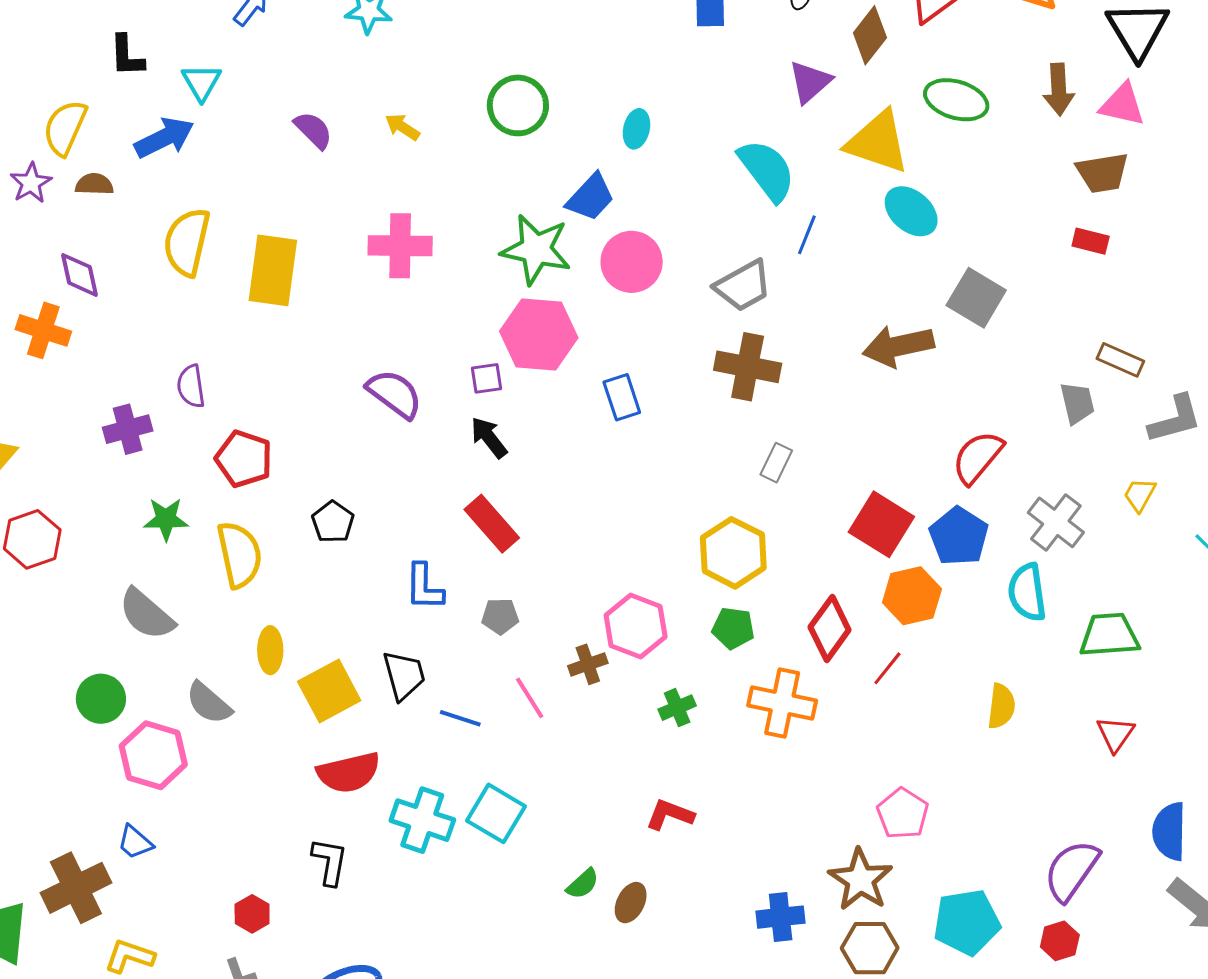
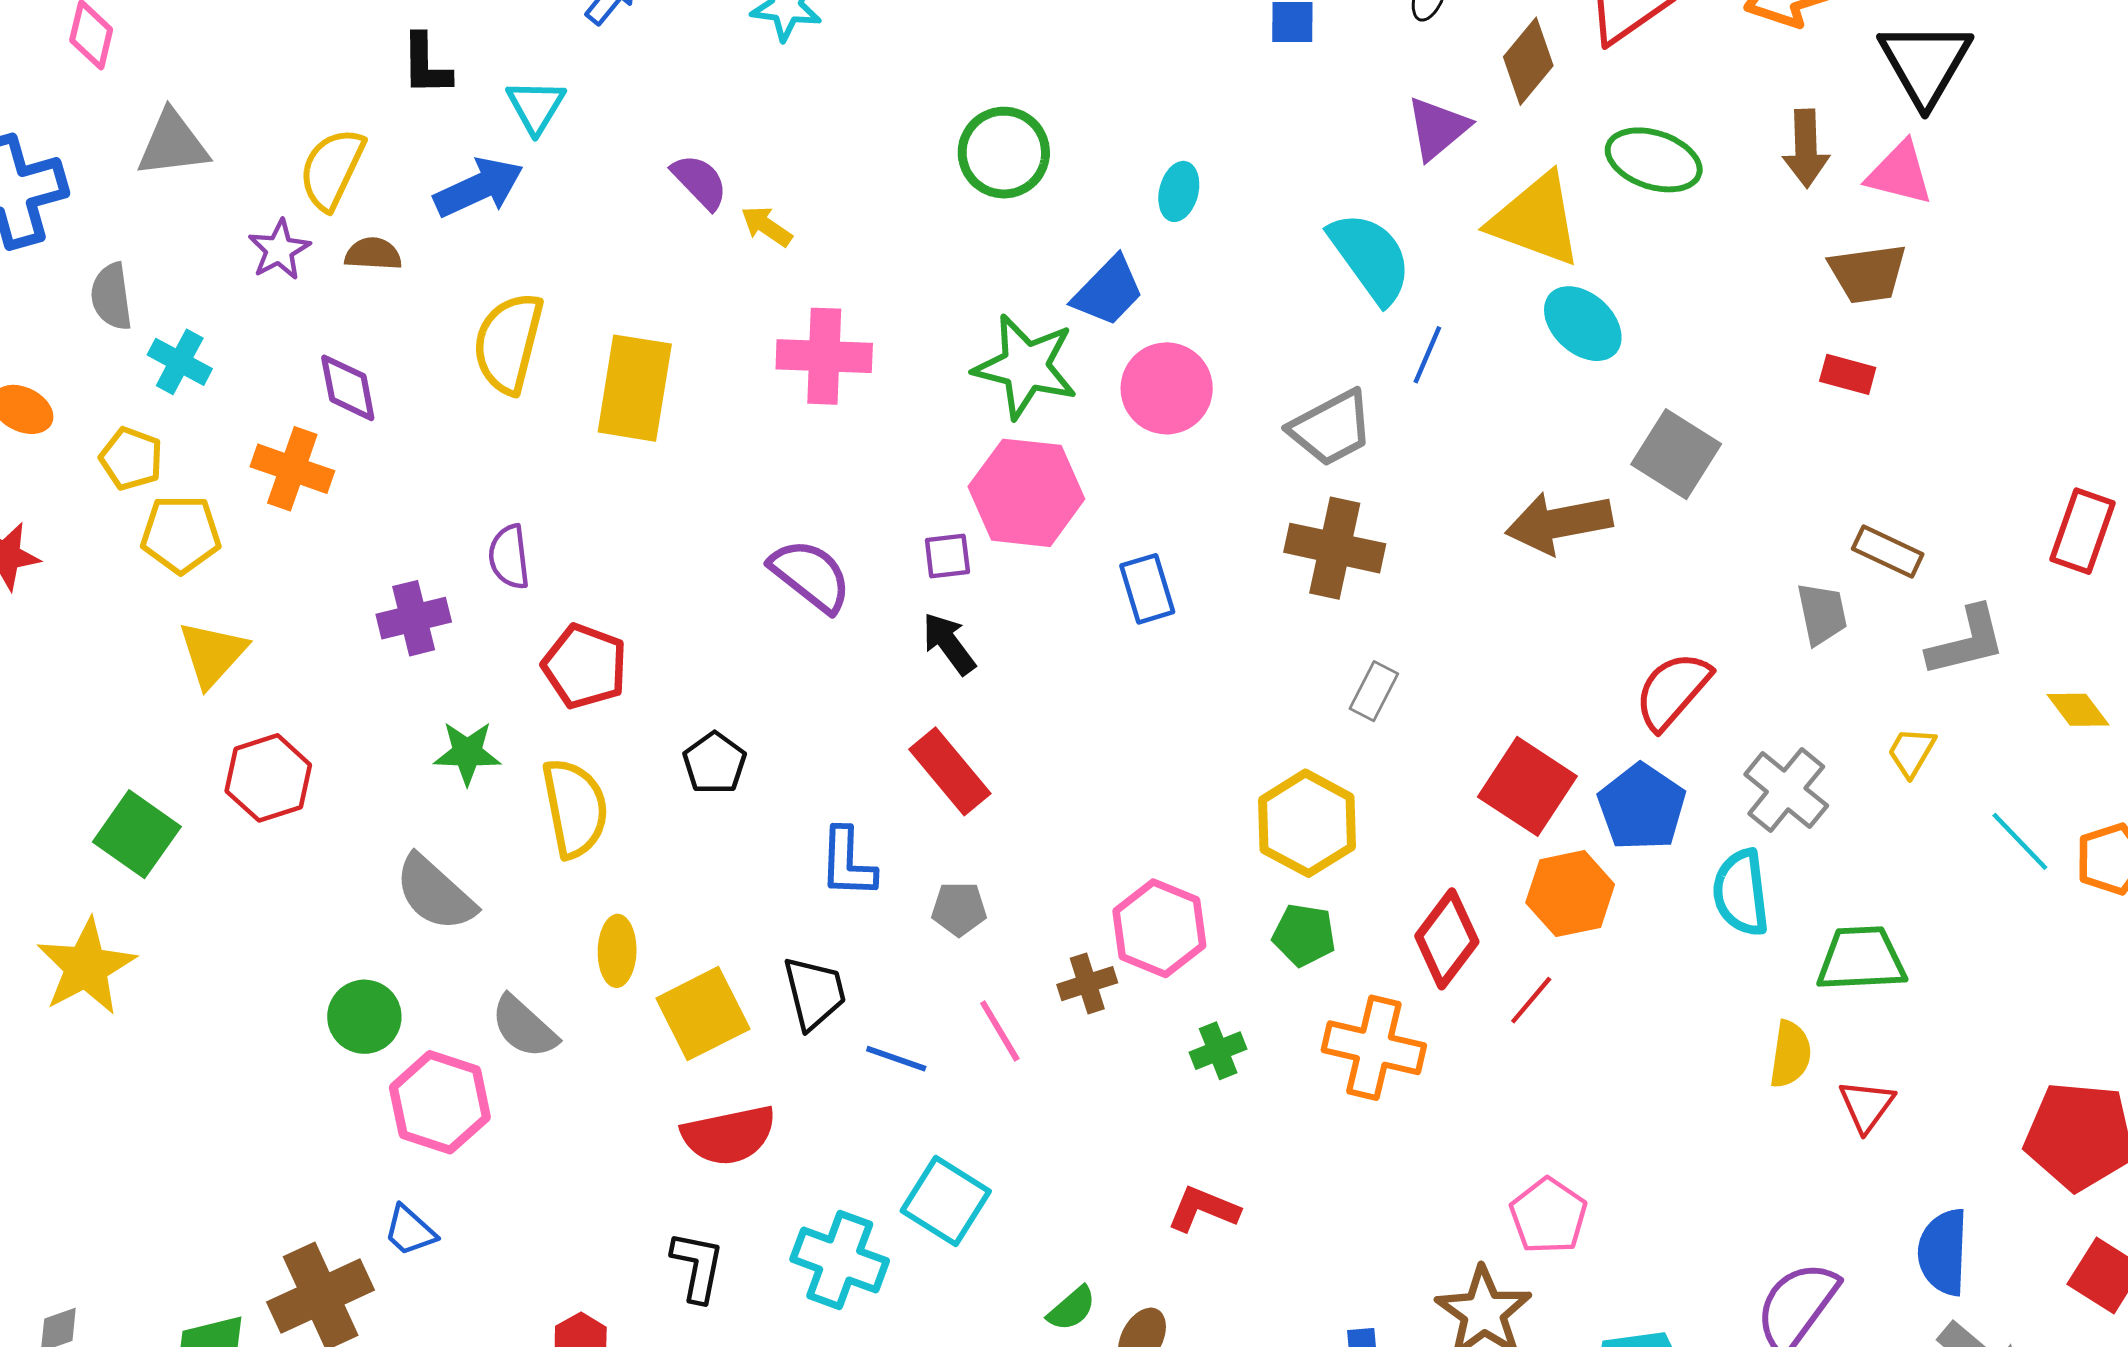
yellow arrow: (402, 127) -> (767, 226), moved
yellow semicircle: (1001, 706) -> (1790, 1054), moved
cyan cross: (422, 820) -> (840, 1260), moved

